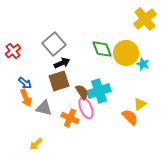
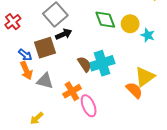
yellow circle: (126, 53) -> (130, 24), size x0.7
brown square: (59, 81) -> (45, 48), moved
yellow triangle: (140, 104) -> (145, 77), size x1.5
pink ellipse: (86, 108) -> (89, 106), moved
orange cross: (70, 118) -> (72, 91), turned 36

